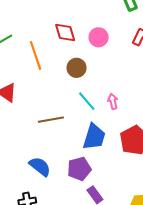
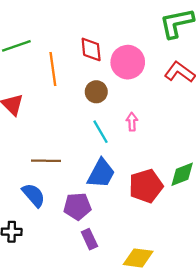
pink circle: (99, 37) -> (128, 62), size x1.5
pink arrow: (113, 101) -> (132, 122), moved
brown line: (51, 120) -> (46, 161), moved

